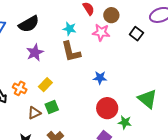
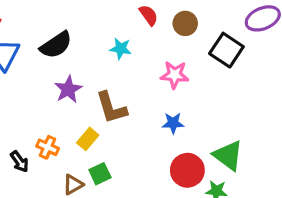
pink star: (101, 32) -> (175, 75), moved
black square: (136, 34) -> (226, 50), size x1.5
brown L-shape: (71, 52) -> (111, 108), moved
green triangle: (147, 99) -> (228, 155), moved

